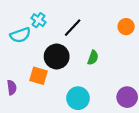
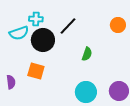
cyan cross: (38, 20) -> (36, 19), turned -32
black circle: (57, 56) -> (43, 40), moved
cyan circle: (78, 98) -> (86, 92), moved

